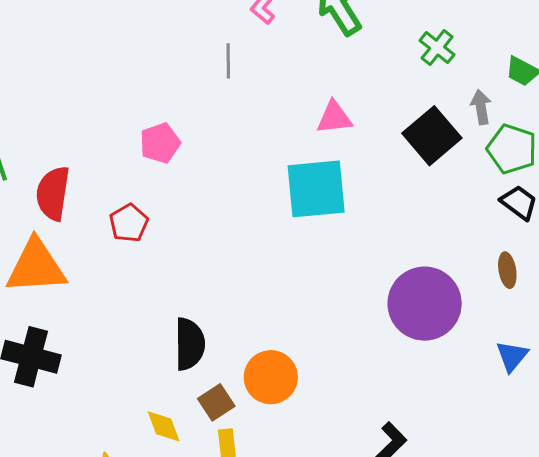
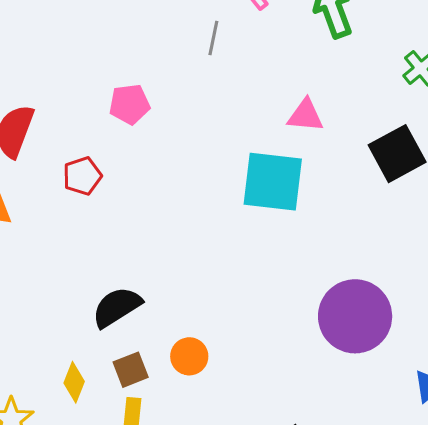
black semicircle: (190, 344) -> (117, 307), turned -134
orange circle: (271, 377) -> (189, 356), size x0.7
yellow diamond: (164, 426) -> (74, 382), turned 30

